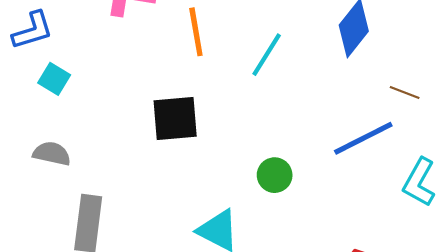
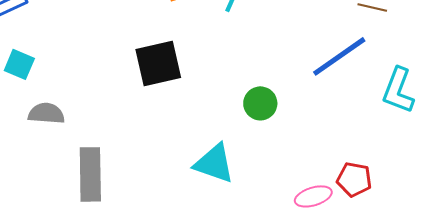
cyan square: (54, 79) -> (19, 64), moved

